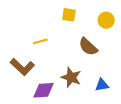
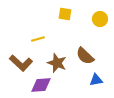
brown semicircle: (88, 47) -> (85, 56), moved
brown star: (71, 77) -> (57, 63), moved

